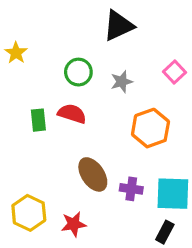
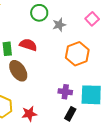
green circle: (78, 72) -> (39, 13), moved
brown ellipse: (93, 174) -> (18, 71), moved
black rectangle: (165, 232) -> (70, 114), moved

